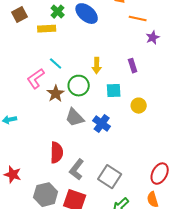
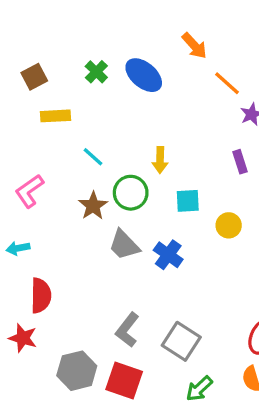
orange line: (138, 19) -> (227, 83), turned 30
yellow rectangle: (47, 29) -> (56, 116), moved
purple rectangle: (133, 66) -> (240, 162), moved
pink L-shape: (36, 79) -> (29, 191), moved
red semicircle: (57, 153) -> (41, 296), moved

